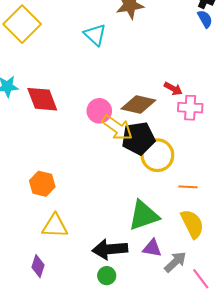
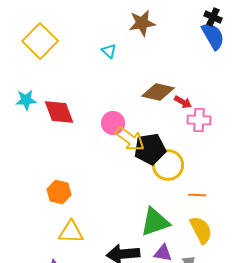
blue semicircle: (205, 19) -> (213, 36), size x1.6
cyan triangle: (95, 35) -> (109, 51), size x0.7
brown diamond: (138, 104) -> (158, 92), moved

